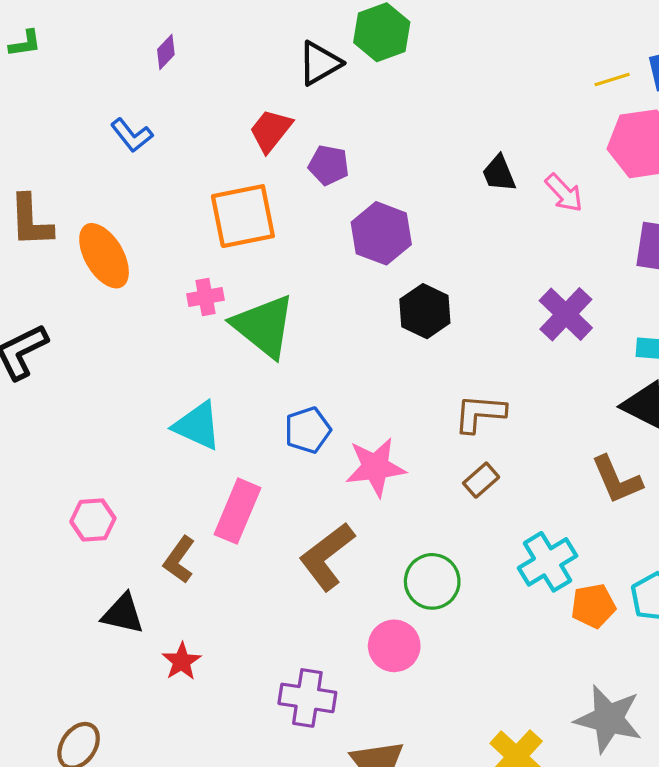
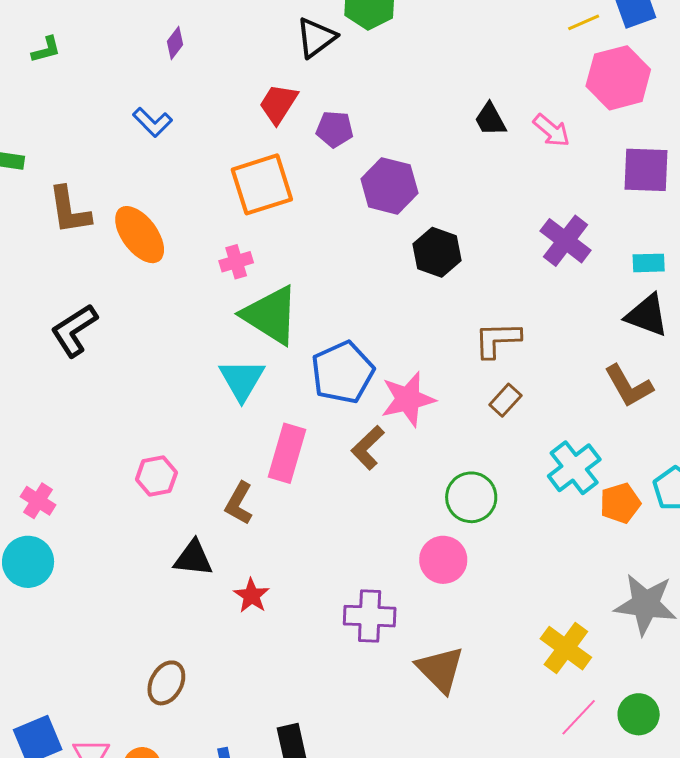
green triangle: (264, 326) -> (271, 315), moved
cyan triangle: (197, 426) -> (242, 380), turned 42
blue pentagon: (308, 430) -> (343, 372), size x1.5
brown L-shape: (327, 556) -> (368, 448), moved, size x0.7

